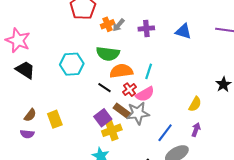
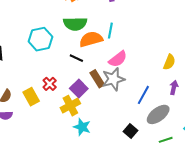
cyan line: (149, 71) -> (110, 31), moved
red cross: (129, 90) -> (50, 84), moved
brown rectangle: (122, 111) -> (97, 79), turned 30
yellow cross: (112, 130) -> (70, 106), moved

